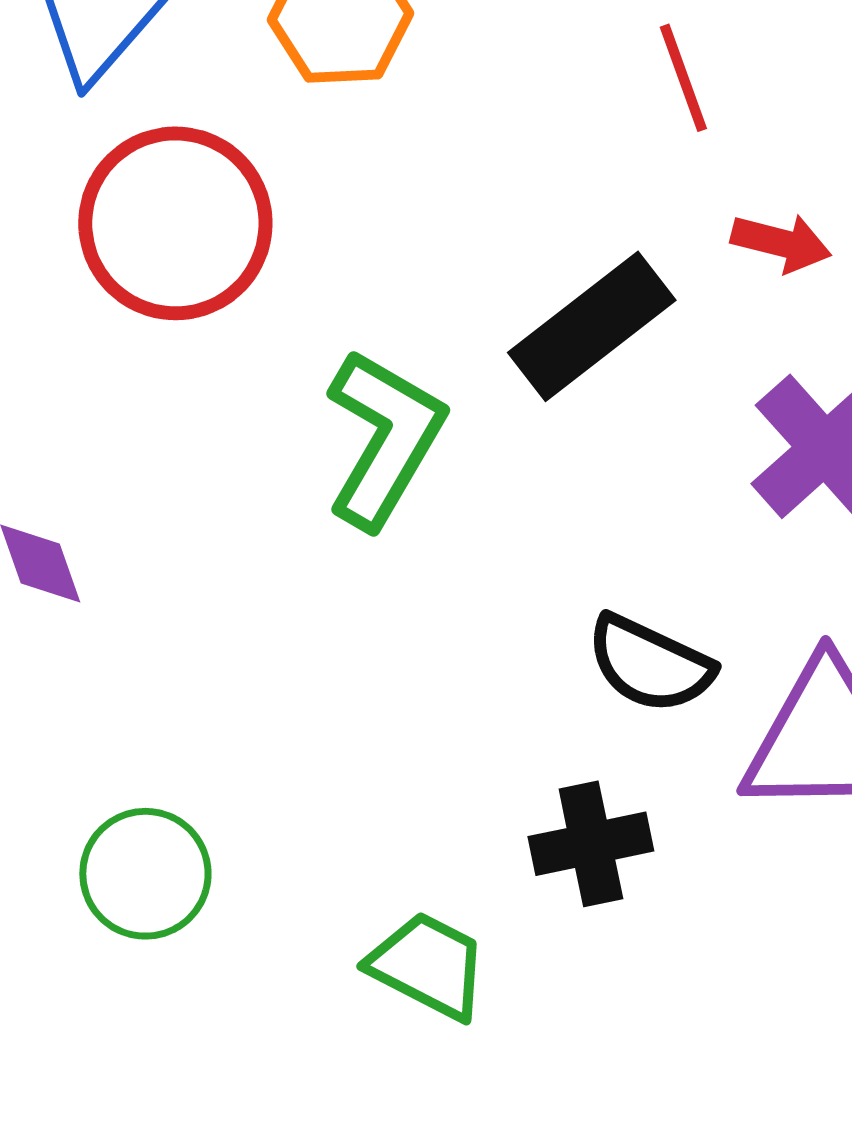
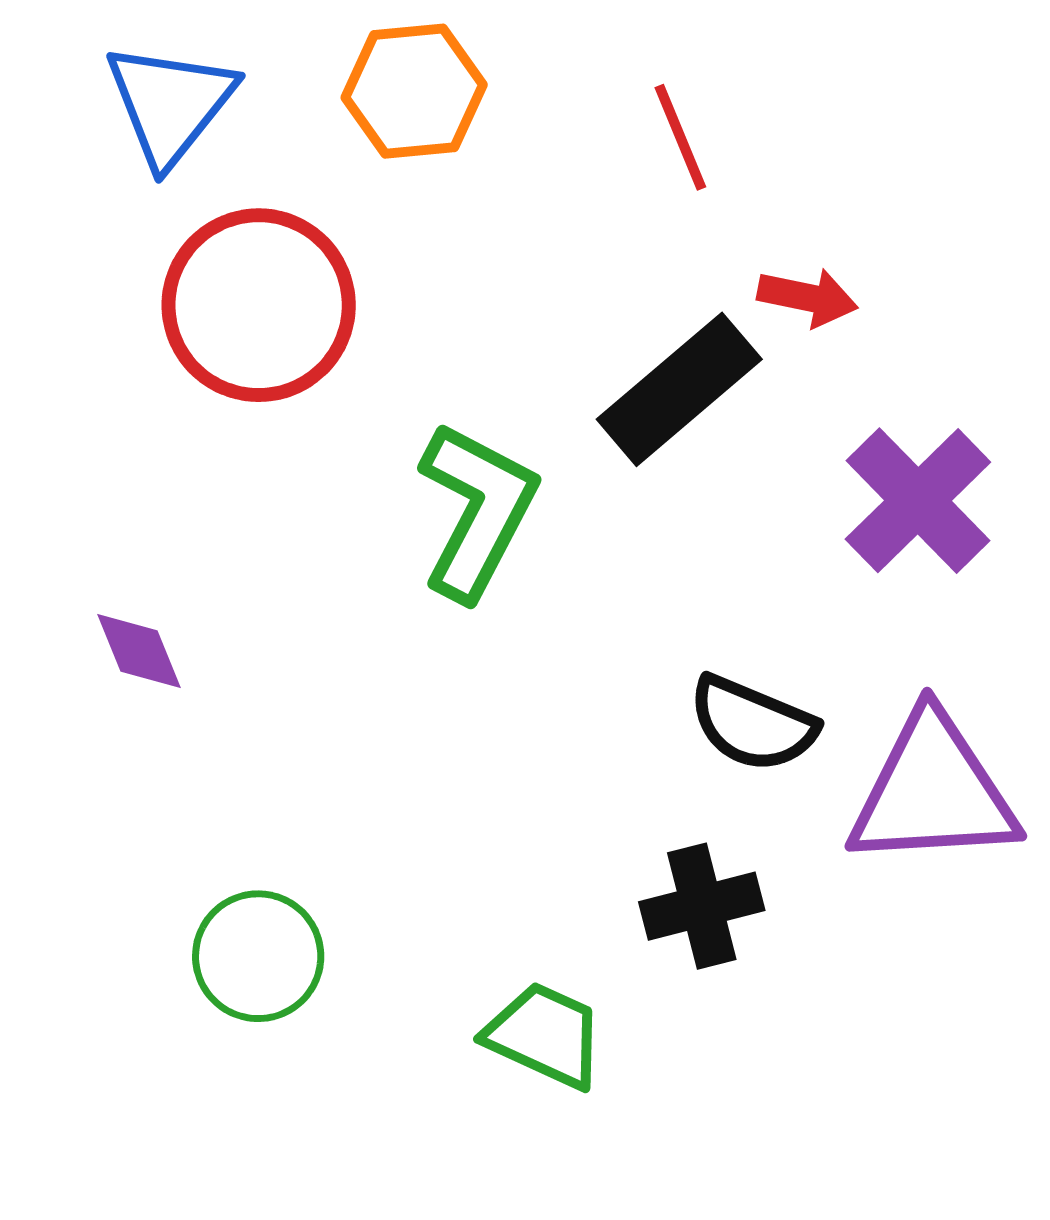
red line: (683, 78) -> (680, 137), moved
red arrow: (781, 243) -> (808, 297), moved

